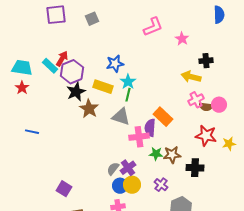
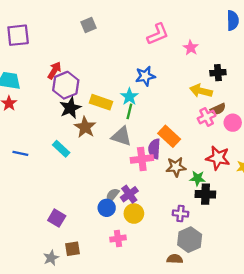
purple square: (56, 15) -> (18, 35), moved
blue star: (115, 64) -> (145, 76), moved
cyan rectangle: (50, 66) -> (61, 149), moved
brown semicircle: (206, 107) -> (218, 109), moved, turned -32
green star: (156, 154) -> (198, 178), moved
brown star: (172, 155) -> (176, 167), moved
purple cross: (161, 185) -> (180, 214), moved, turned -32
blue circle: (120, 186) -> (107, 208), moved

